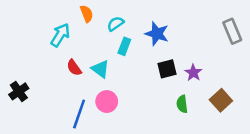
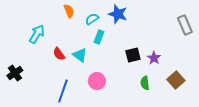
blue star: (157, 34) -> (118, 14), moved
cyan arrow: (60, 35) -> (37, 34), moved
pink circle: (107, 102) -> (97, 81), moved

